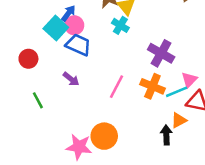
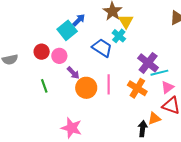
pink circle: (74, 25) -> (59, 56), moved
blue trapezoid: (78, 45) -> (102, 48), moved
pink line: (116, 87) -> (109, 84), turned -36
cyan line: (177, 92) -> (159, 73), moved
orange circle: (104, 136) -> (86, 88), moved

